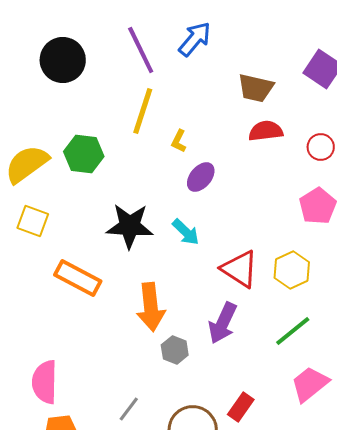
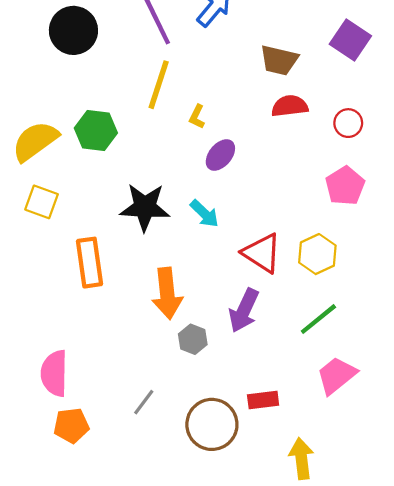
orange rectangle: (78, 278) -> (89, 263), turned 54
red rectangle: (241, 407) -> (263, 400), turned 48

